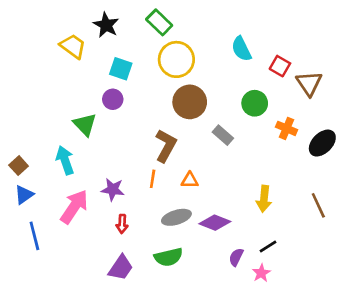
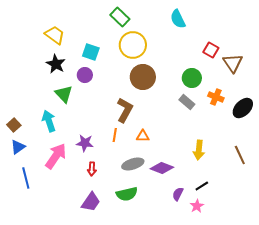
black star: (106, 25) -> (56, 64), moved
cyan semicircle: (241, 49) -> (178, 19), moved
gray rectangle: (223, 135) -> (187, 102), moved

